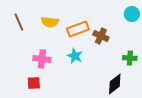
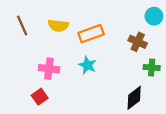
brown cross: (101, 36) -> (138, 42), moved
red square: (34, 83) -> (40, 97), turned -32

